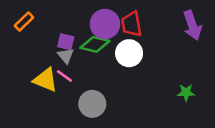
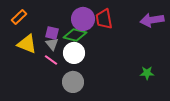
purple arrow: (192, 25) -> (152, 20), turned 100
white circle: (129, 53) -> (74, 53), moved
yellow triangle: (45, 80) -> (27, 44), moved

